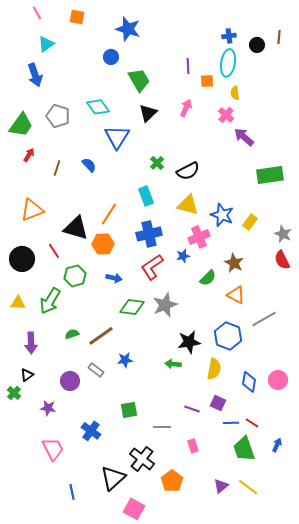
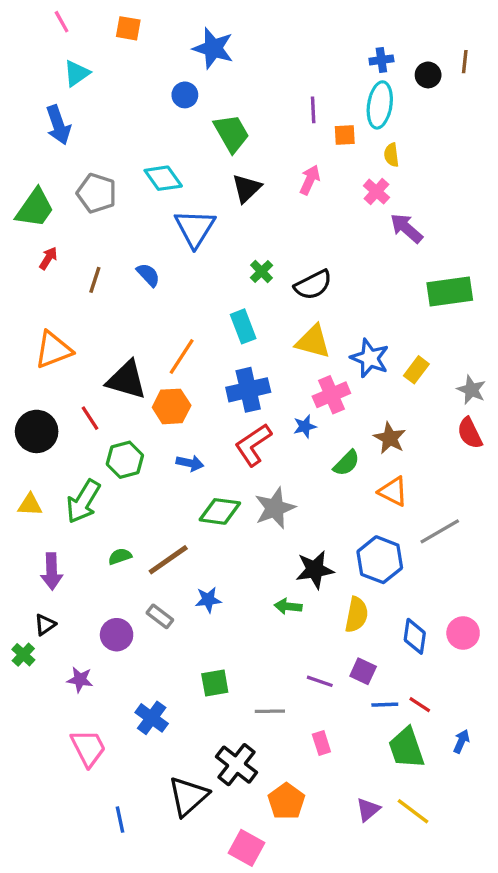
pink square: (134, 509) -> (247, 848), moved

